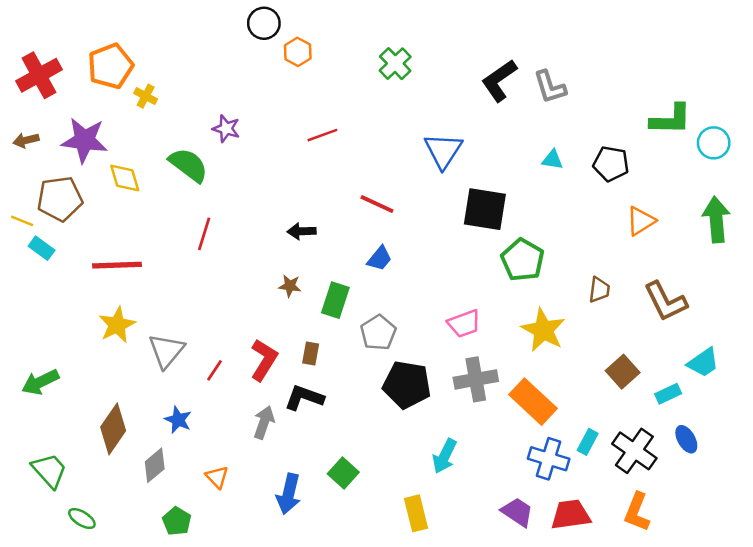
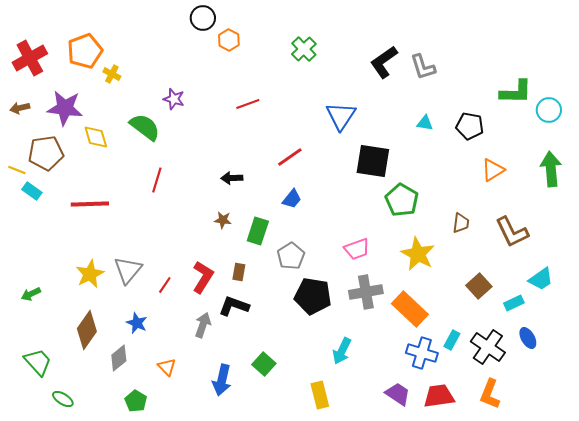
red line: (377, 204) -> (290, 157), turned -60
yellow star: (117, 325) -> (90, 274), moved
green arrow: (40, 382) -> (31, 294), size x0.7

